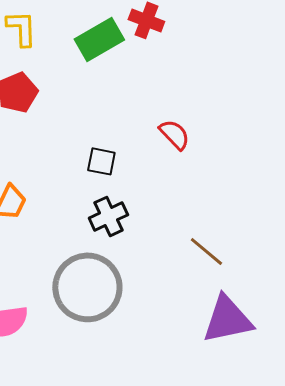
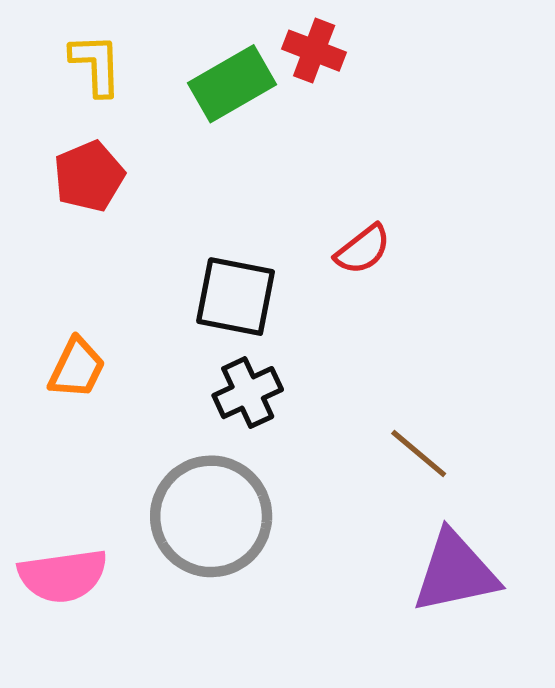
red semicircle: (174, 134) -> (363, 249), turned 96
black square: (101, 161) -> (236, 297), size x1.6

